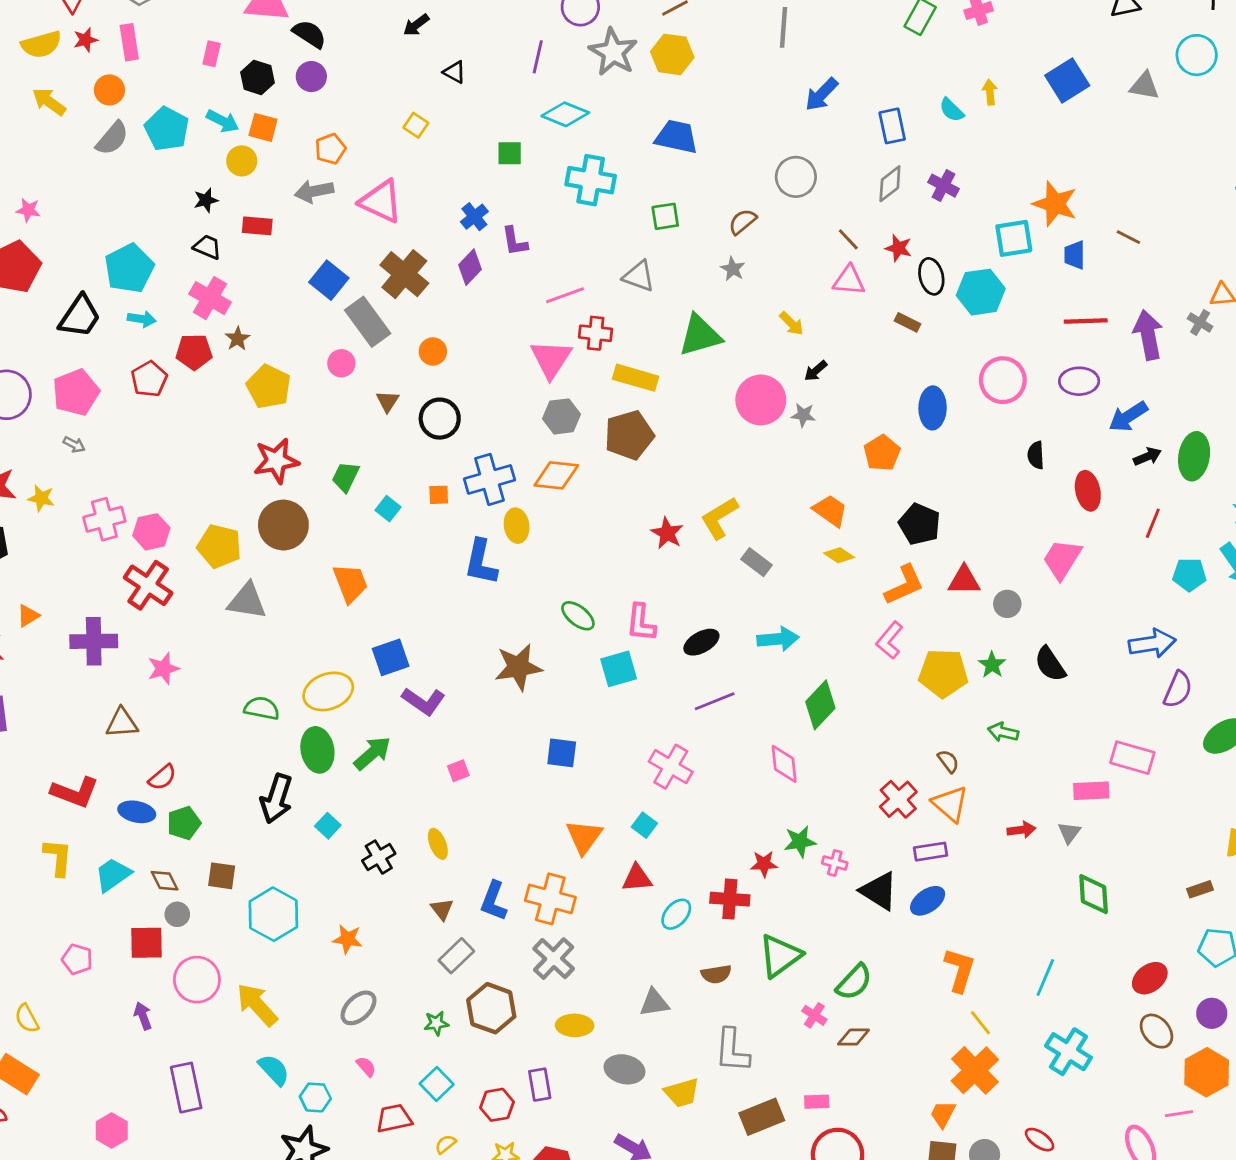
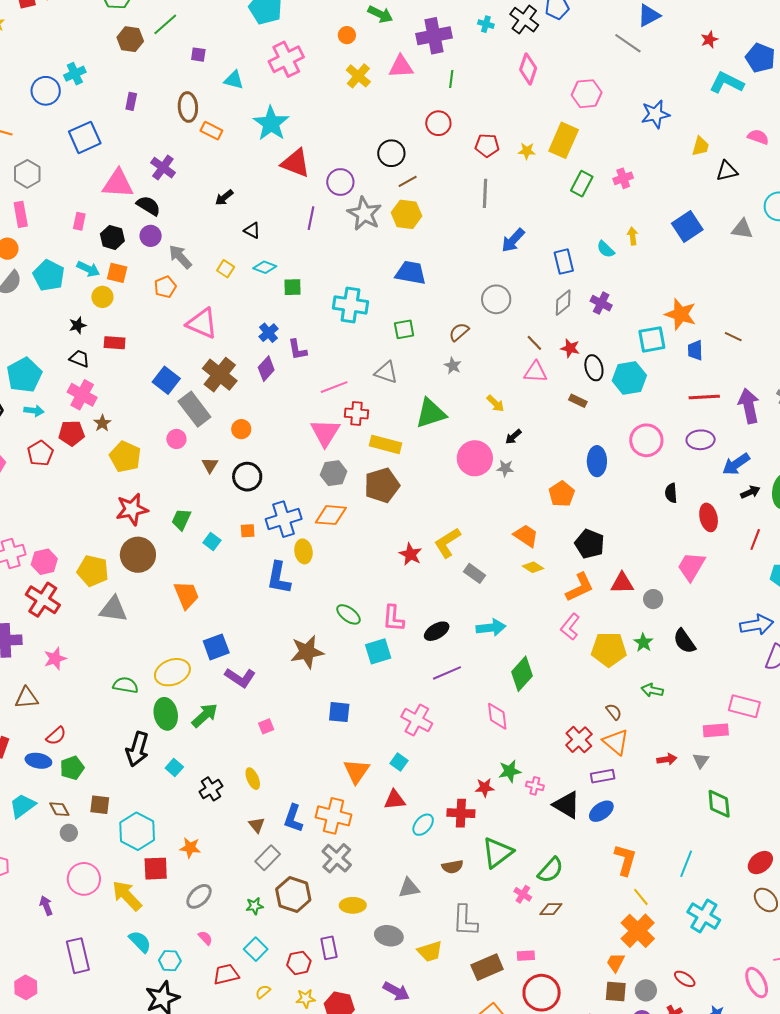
cyan diamond: (565, 114) -> (265, 267), moved, size x0.7
gray arrow: (314, 191) -> (180, 257), moved, turned 60
red square: (147, 943) -> (156, 869), moved

